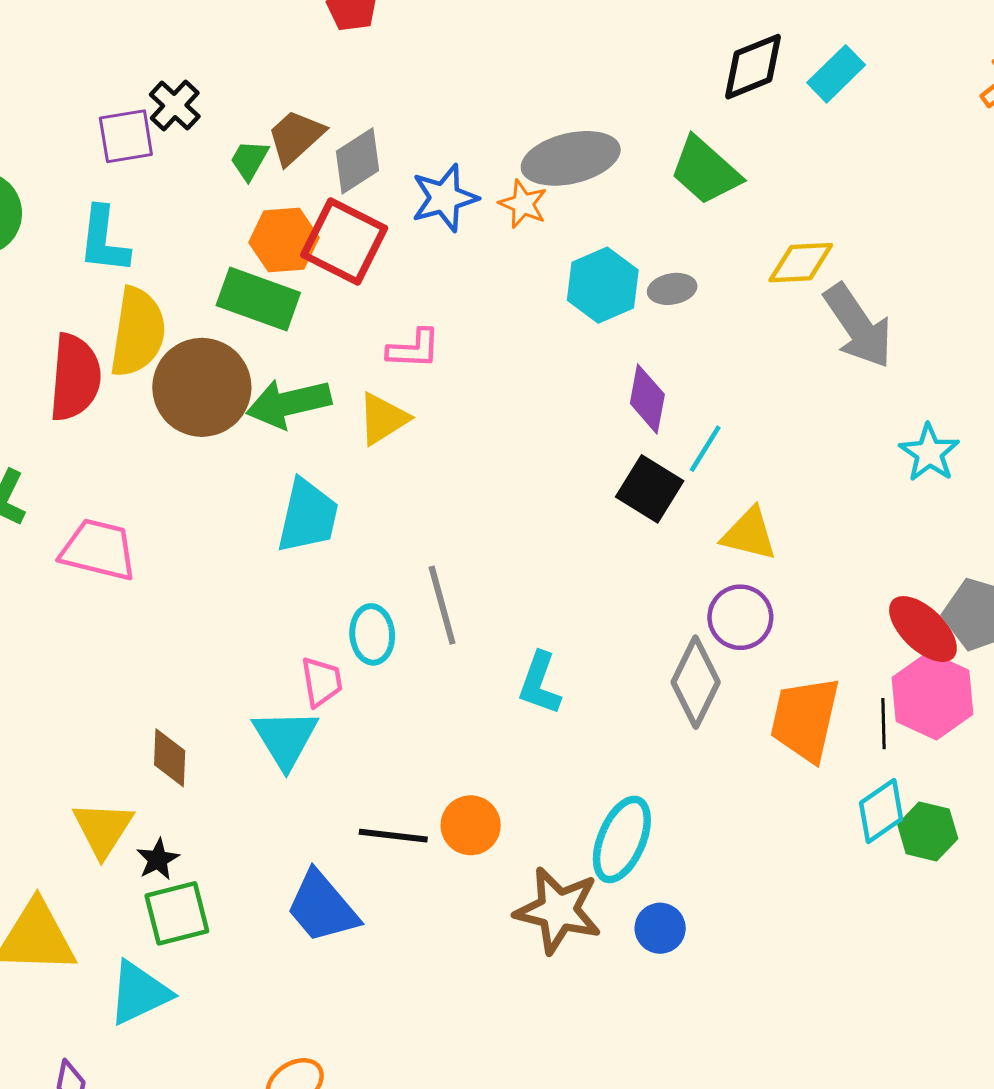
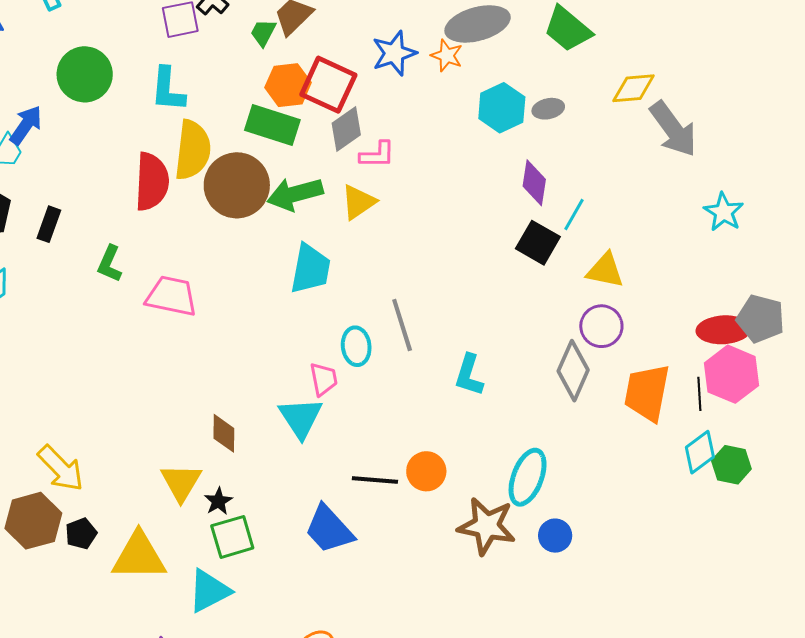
gray diamond: (358, 161) -> (346, 129), moved
red ellipse: (923, 629) -> (724, 330), turned -45

